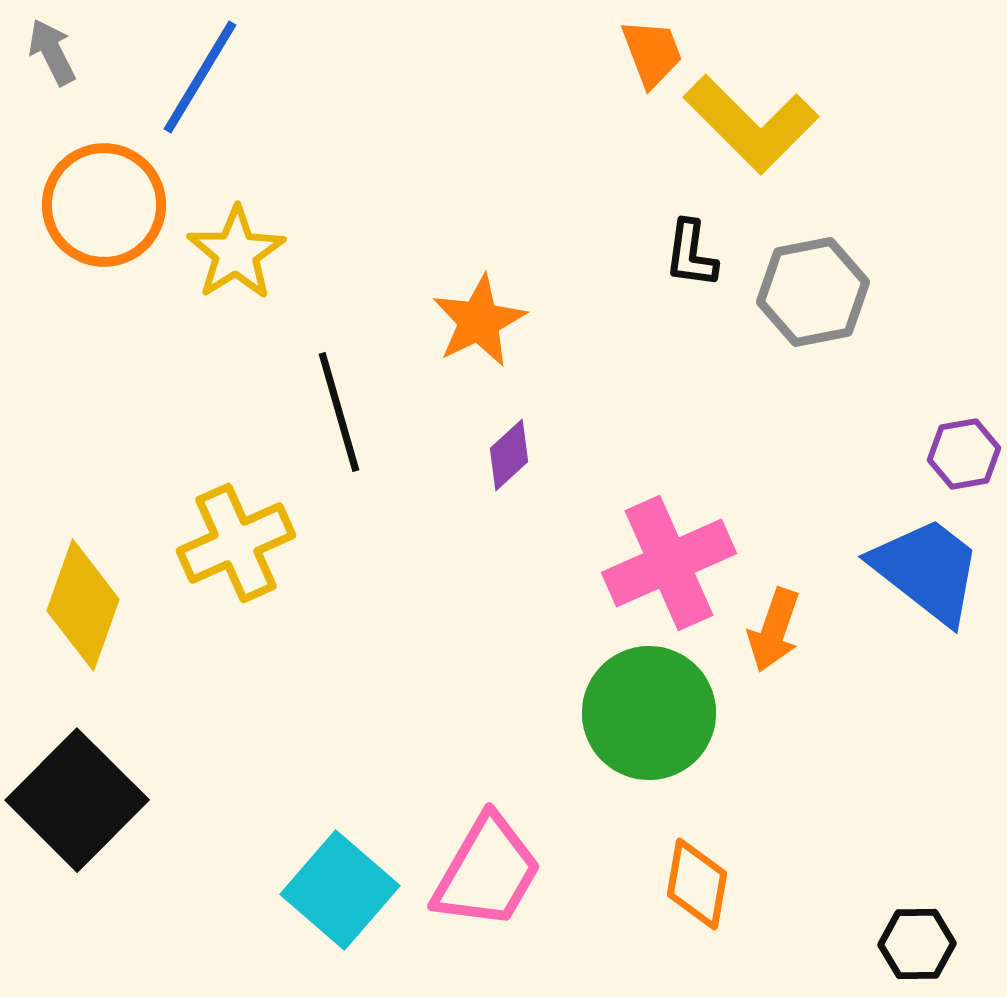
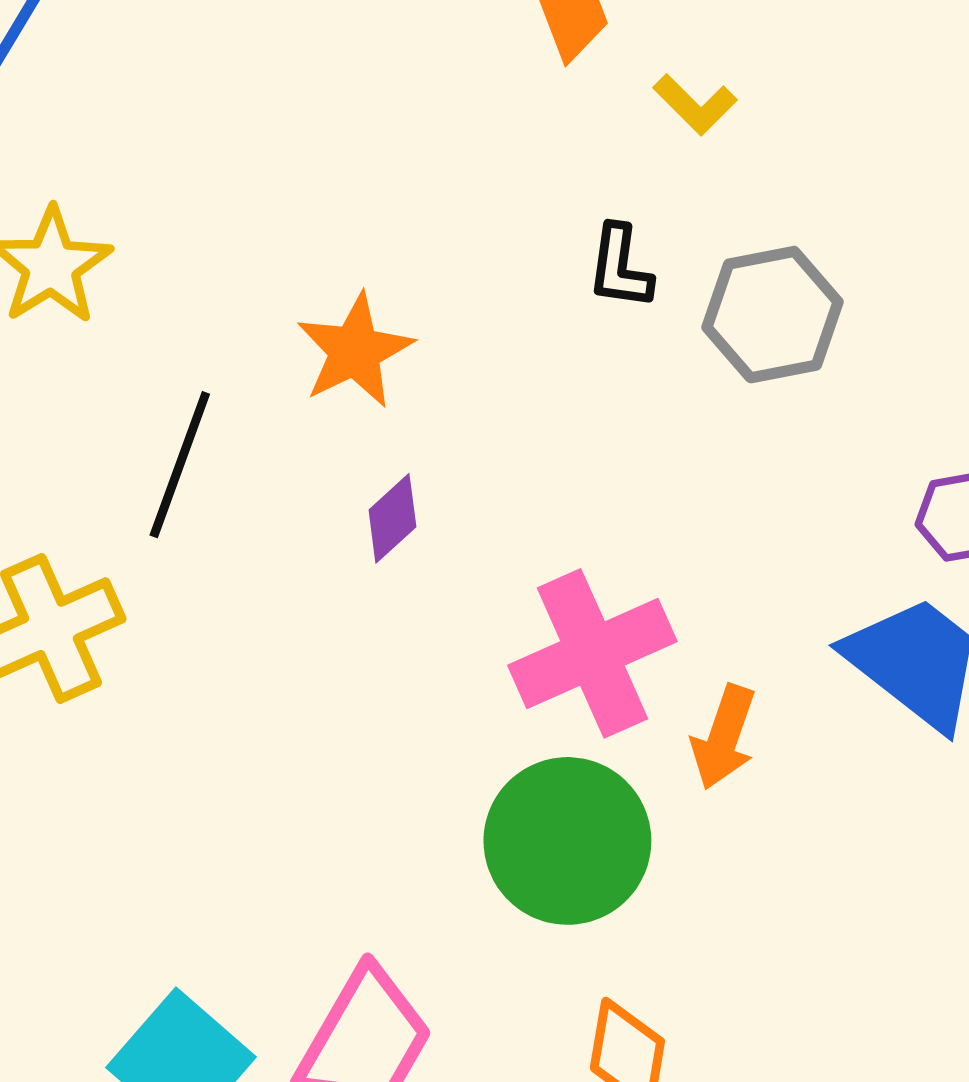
yellow L-shape: (751, 124) -> (695, 104), size x0.5
black line: (339, 412) -> (180, 465), turned 36

